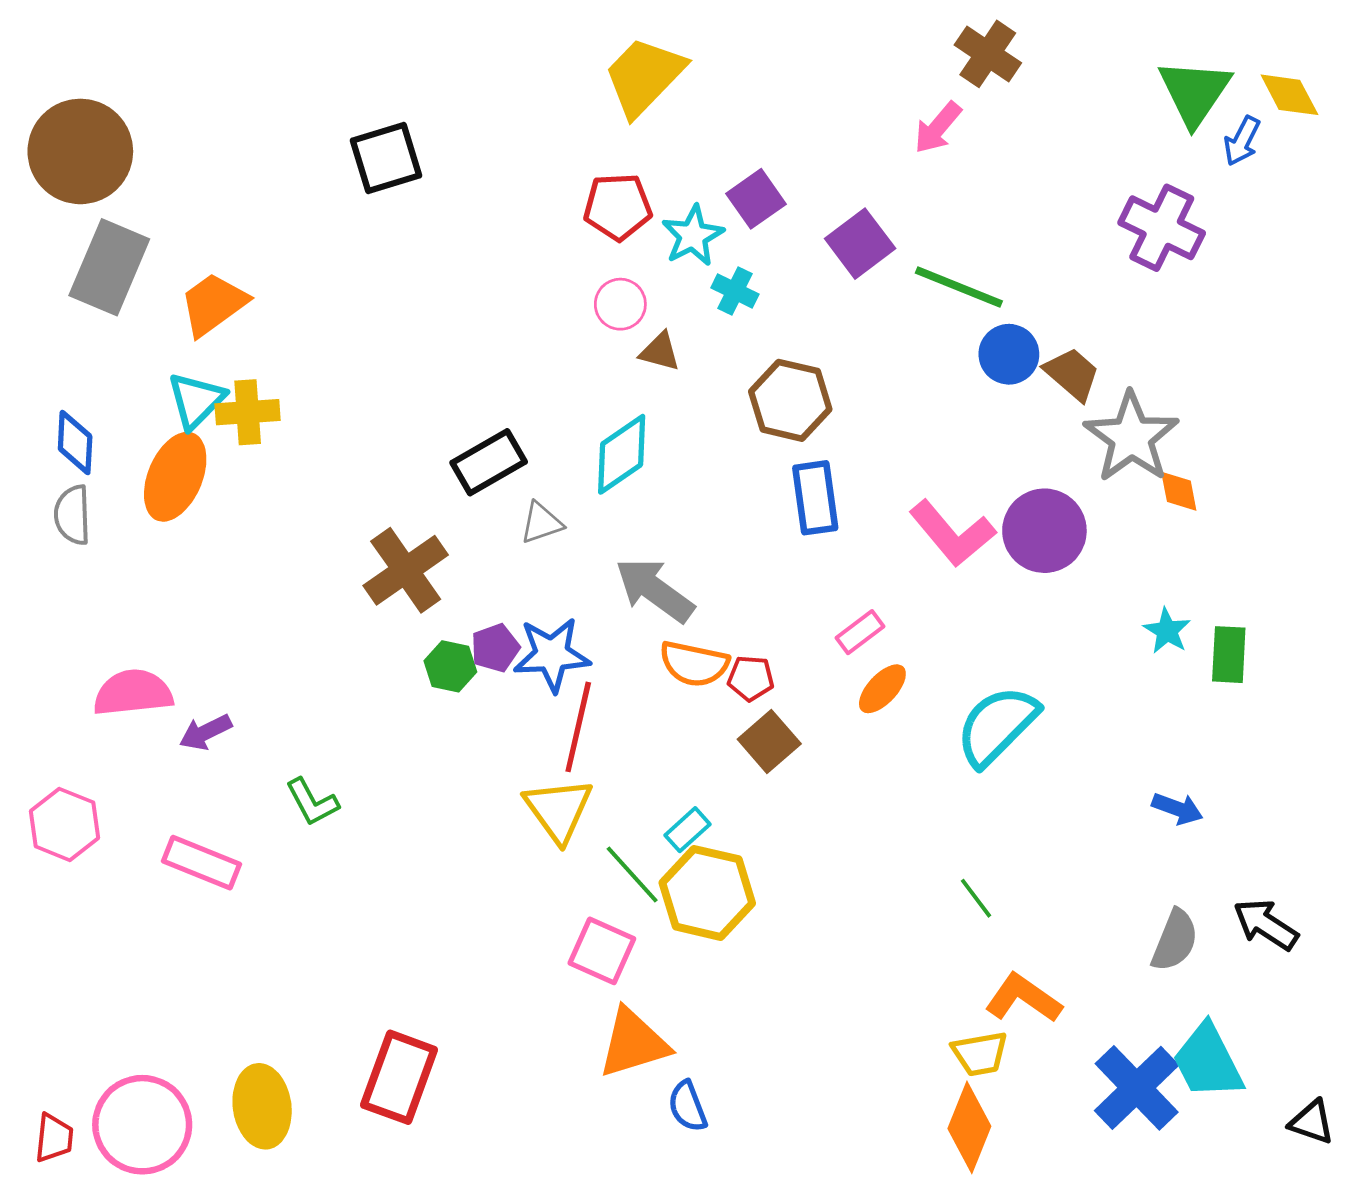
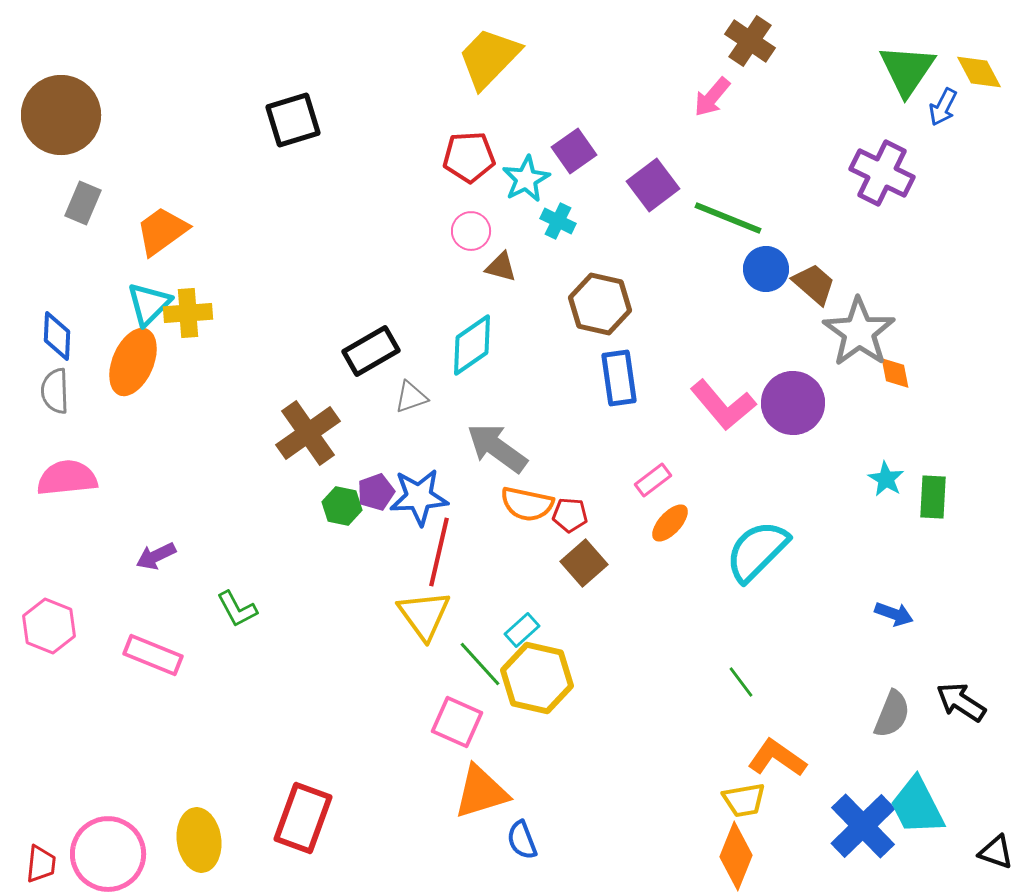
gray rectangle: (109, 267) -> (83, 203), size x0.6
pink semicircle: (133, 693) -> (67, 478), moved

